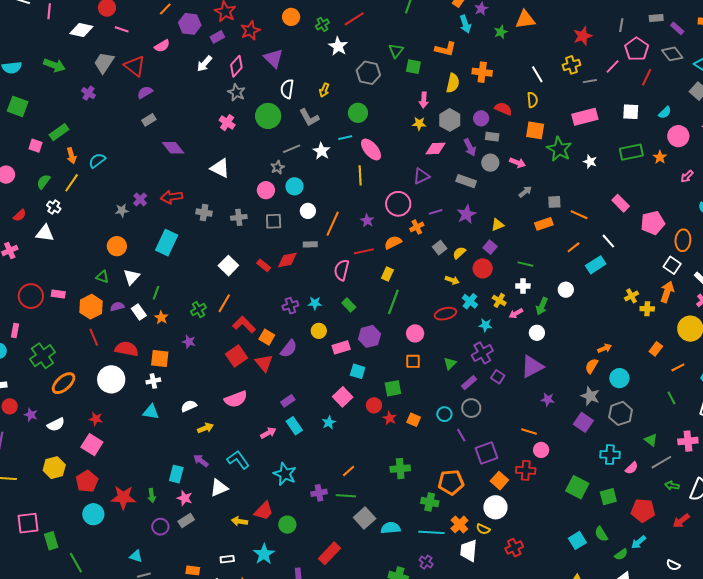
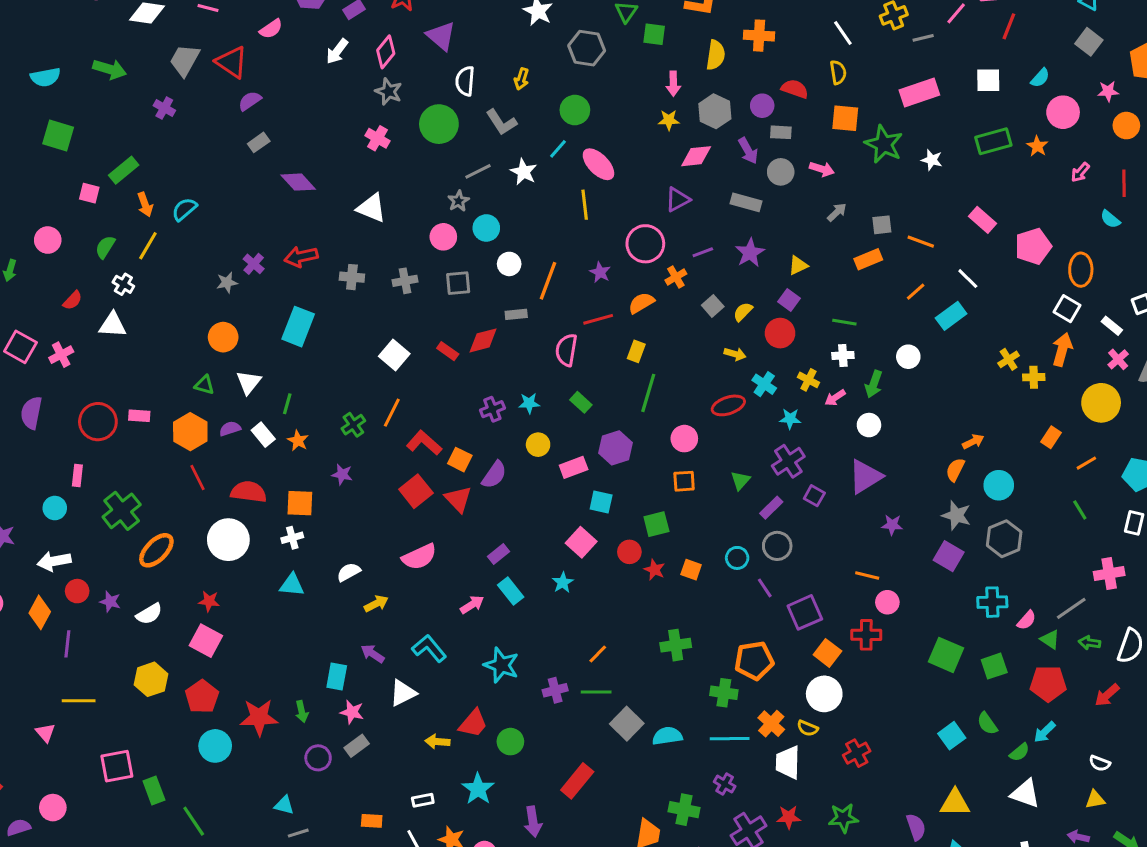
cyan line: (345, 138) -> (558, 149), turned -32
green triangle: (651, 440) -> (1050, 639), moved

